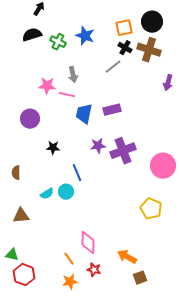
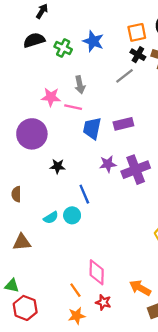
purple circle: (30, 119) -> (32, 134), size x1.4

